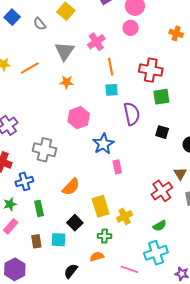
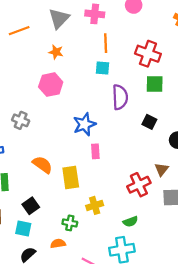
pink cross: (96, 42) -> (95, 14), turned 30
pink hexagon: (79, 118) -> (51, 85), moved
gray cross: (44, 150) -> (21, 120), size x0.7
orange semicircle: (71, 187) -> (42, 165), turned -108
yellow rectangle: (101, 206) -> (71, 177), moved
black square: (75, 223) -> (31, 206), moved
cyan square: (58, 240) -> (23, 229), moved

